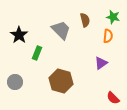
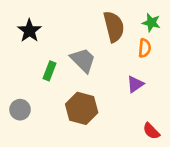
brown semicircle: (85, 20) -> (114, 27), size x1.6
gray trapezoid: (61, 30) -> (83, 60), moved
black star: (19, 35) -> (29, 31), moved

